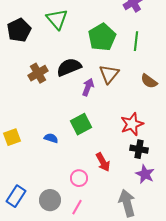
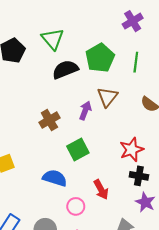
black semicircle: (69, 67) -> (65, 70), moved
brown cross: (38, 73) -> (49, 120), moved
blue semicircle: (51, 138) -> (55, 178), moved, size x1.6

